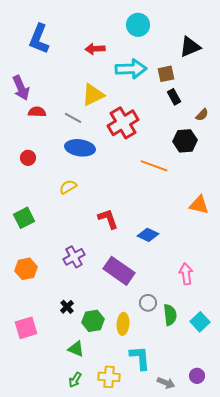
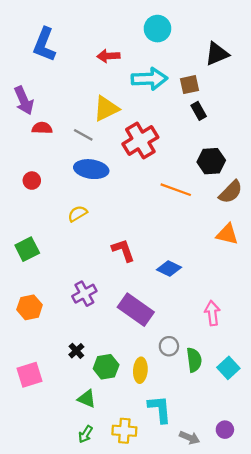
brown semicircle: (202, 115) -> (231, 192), moved, size x1.6

